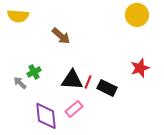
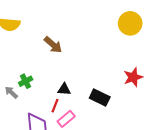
black triangle: (72, 80) -> (64, 89), size x0.6
red line: (88, 82) -> (55, 106), moved

